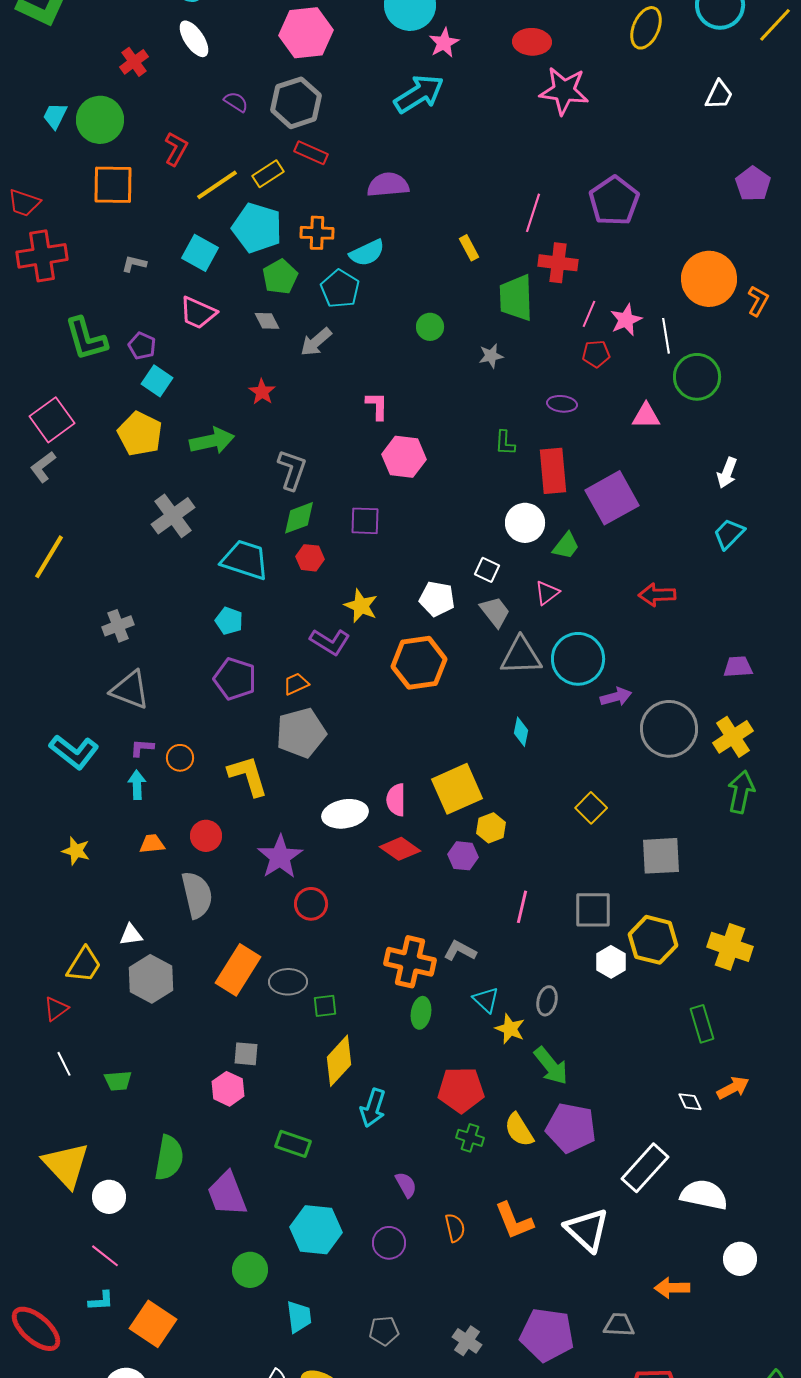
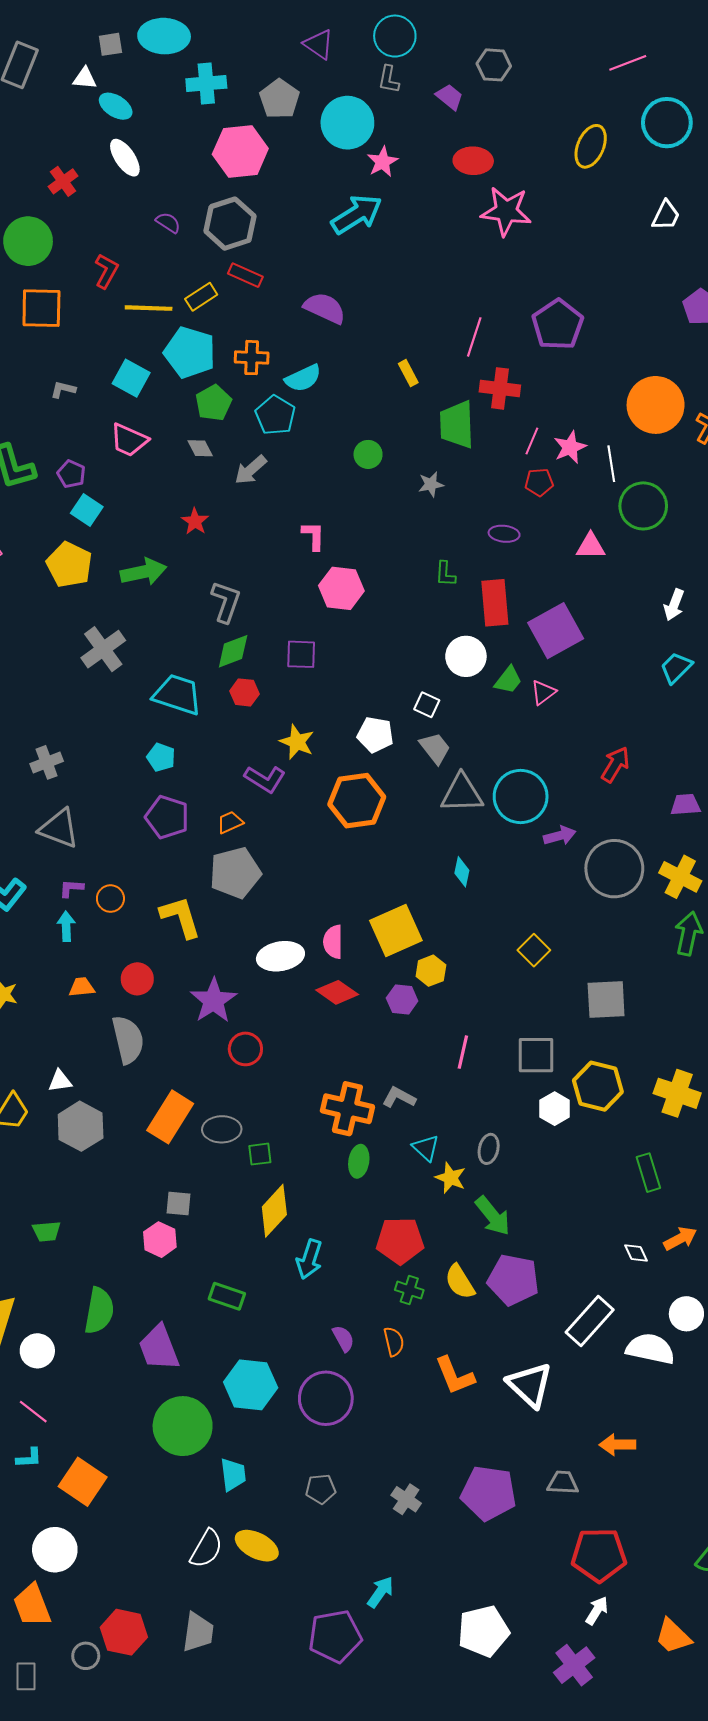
yellow line: (217, 185) -> (149, 308), turned 36
purple semicircle: (388, 185) -> (325, 308), turned 30
pink triangle: (547, 593) -> (543, 692), moved
red arrow: (657, 595) -> (615, 765), moved, turned 123
yellow cross: (733, 737) -> (680, 877), turned -30
orange semicircle: (455, 1228) -> (394, 1342), moved
purple circle: (389, 1243) -> (326, 1398), size x1.6
white circle: (740, 1259) -> (686, 1314), moved
green circle: (250, 1270) -> (183, 1426), size x1.6

